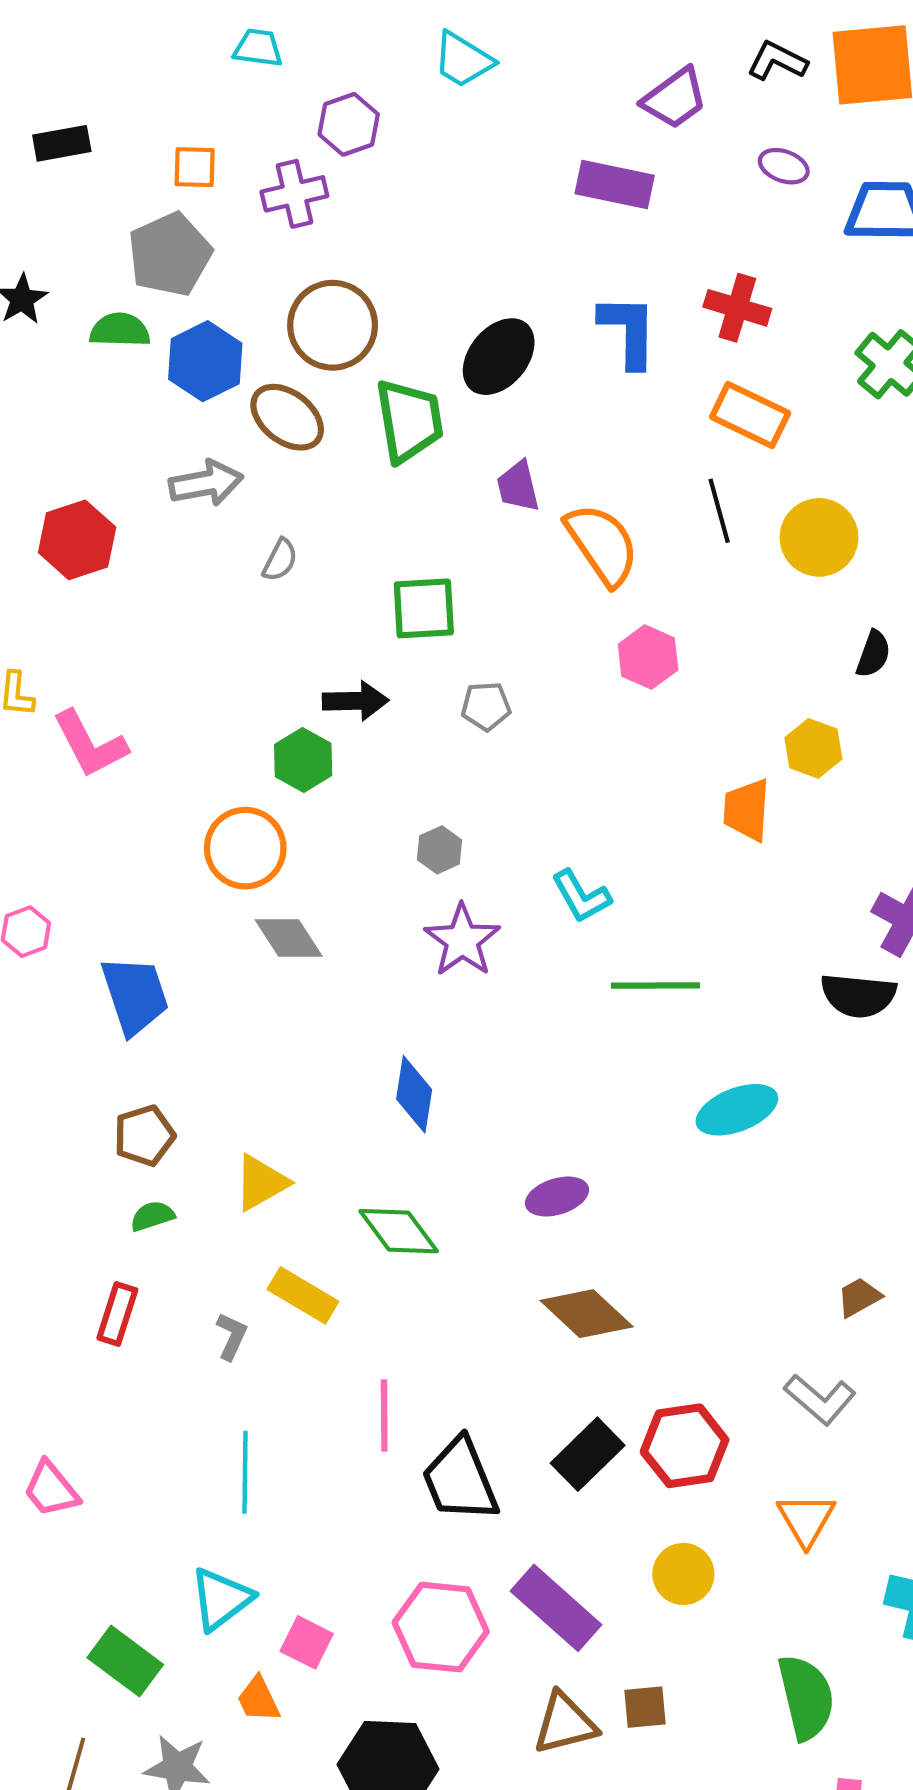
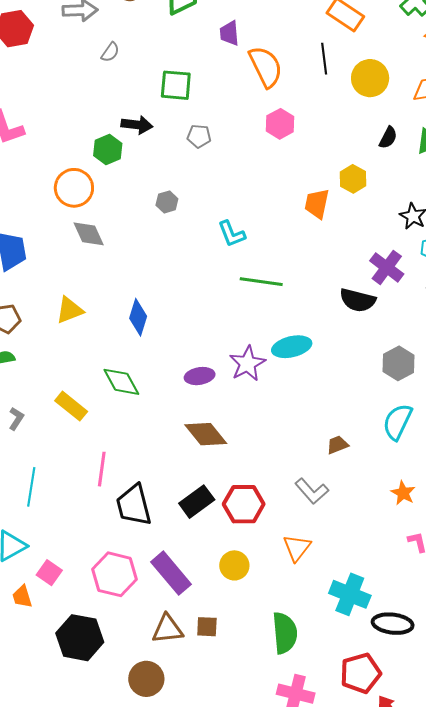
purple star: (462, 940) -> (247, 364), moved
yellow triangle: (261, 1183) -> (69, 310), moved
gray L-shape: (232, 1336) -> (16, 419), moved

